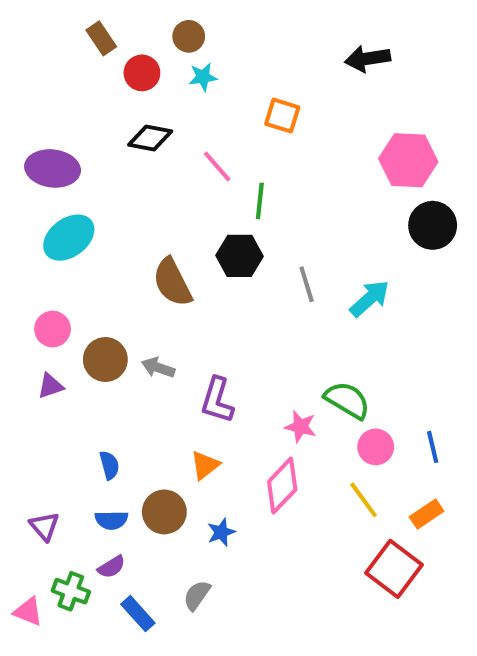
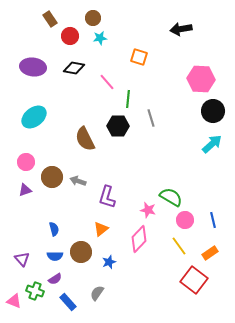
purple ellipse: (53, 168) -> (33, 67), moved
gray line: (307, 284) -> (151, 118), moved
cyan arrow: (370, 299) -> (212, 144), moved

